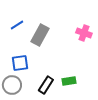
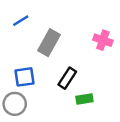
blue line: (17, 25) -> (21, 21), moved
black rectangle: (46, 85) -> (67, 78), moved

